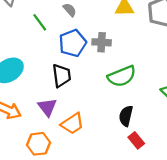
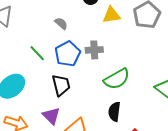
green line: (40, 22) -> (37, 53), moved
black semicircle: (126, 116) -> (114, 112), moved

